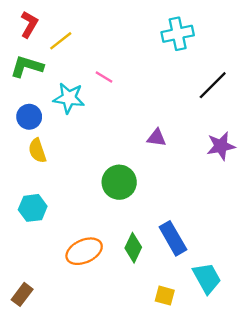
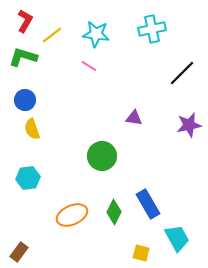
cyan star: (69, 98) -> (96, 34), moved

